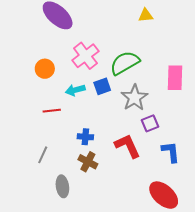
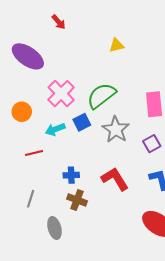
purple square: (150, 123) -> (152, 144), moved

